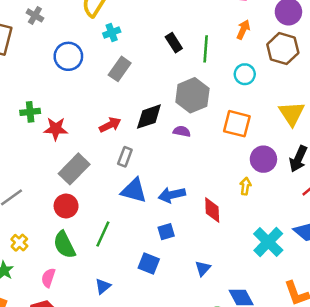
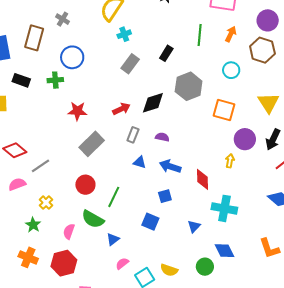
black rectangle: (174, 43) -> (166, 53), moved, turned 63
green line: (206, 49) -> (200, 35), moved
blue circle: (68, 56) -> (72, 57), moved
green cross: (30, 112) -> (55, 80), moved
purple semicircle: (182, 131) -> (162, 137), moved
blue triangle: (134, 191) -> (140, 162), size x0.6
blue arrow: (172, 195) -> (170, 166), turned 30
red circle: (66, 206) -> (85, 185), moved
cyan cross: (268, 242) -> (224, 208), moved, turned -35
green semicircle: (64, 245) -> (93, 219), moved, turned -35

